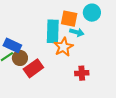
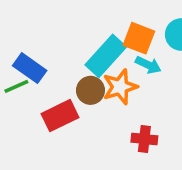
cyan rectangle: (53, 31) -> (106, 56), turned 30
brown circle: (20, 58) -> (90, 90), moved

